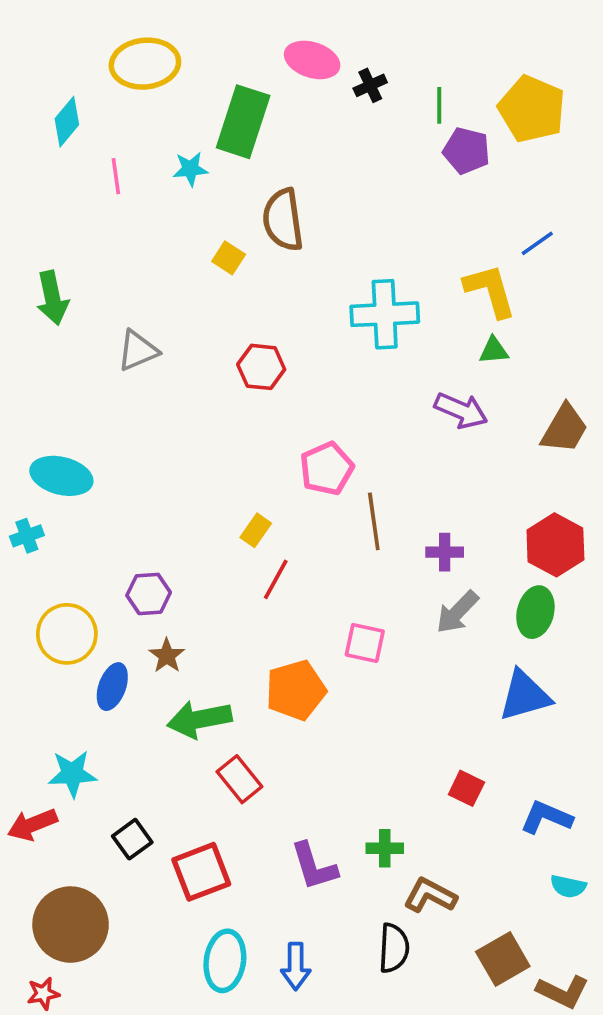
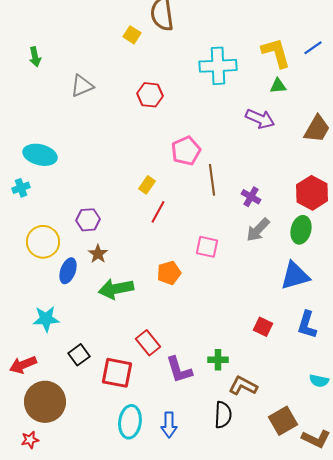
blue line: (537, 243) -> (313, 48), moved
green arrow: (52, 298) -> (35, 57), size x0.7
purple cross: (445, 552) -> (251, 197), turned 30
orange pentagon: (296, 690) -> (169, 273), size x0.7
red rectangle: (239, 779) -> (148, 343), moved
blue L-shape: (546, 817) -> (307, 325), moved, turned -96
red arrow: (32, 825) -> (23, 365), moved
red square: (201, 872) -> (117, 373), turned 32

